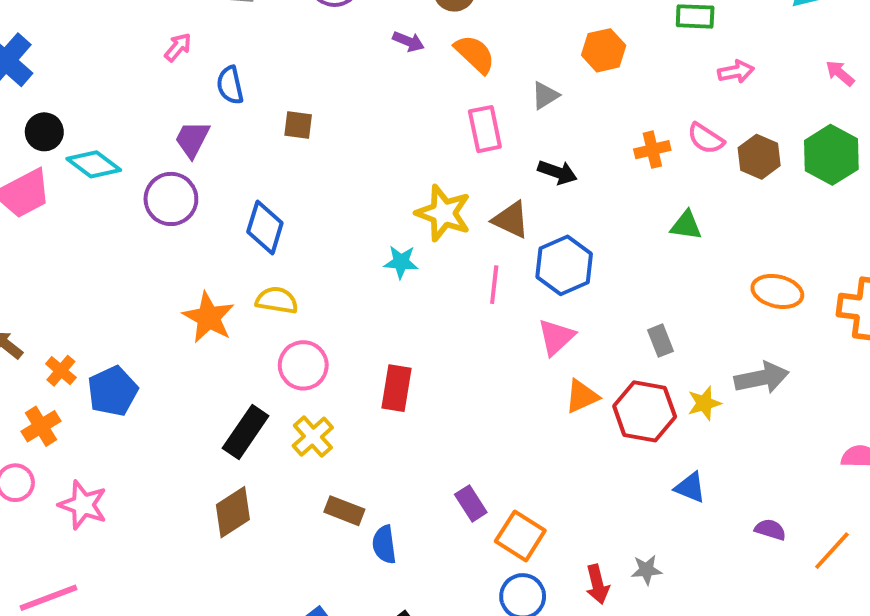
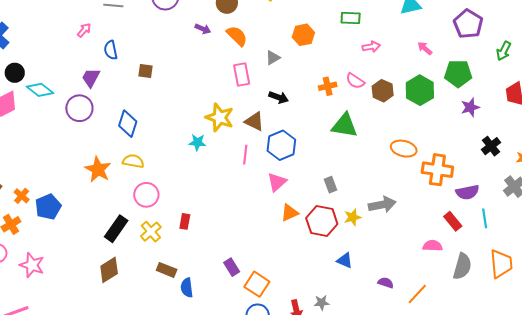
green triangle: (686, 225) -> (344, 126), size x1.6
orange ellipse: (777, 291) -> (404, 149), moved
red rectangle: (396, 388) -> (185, 221), moved, size x0.7

